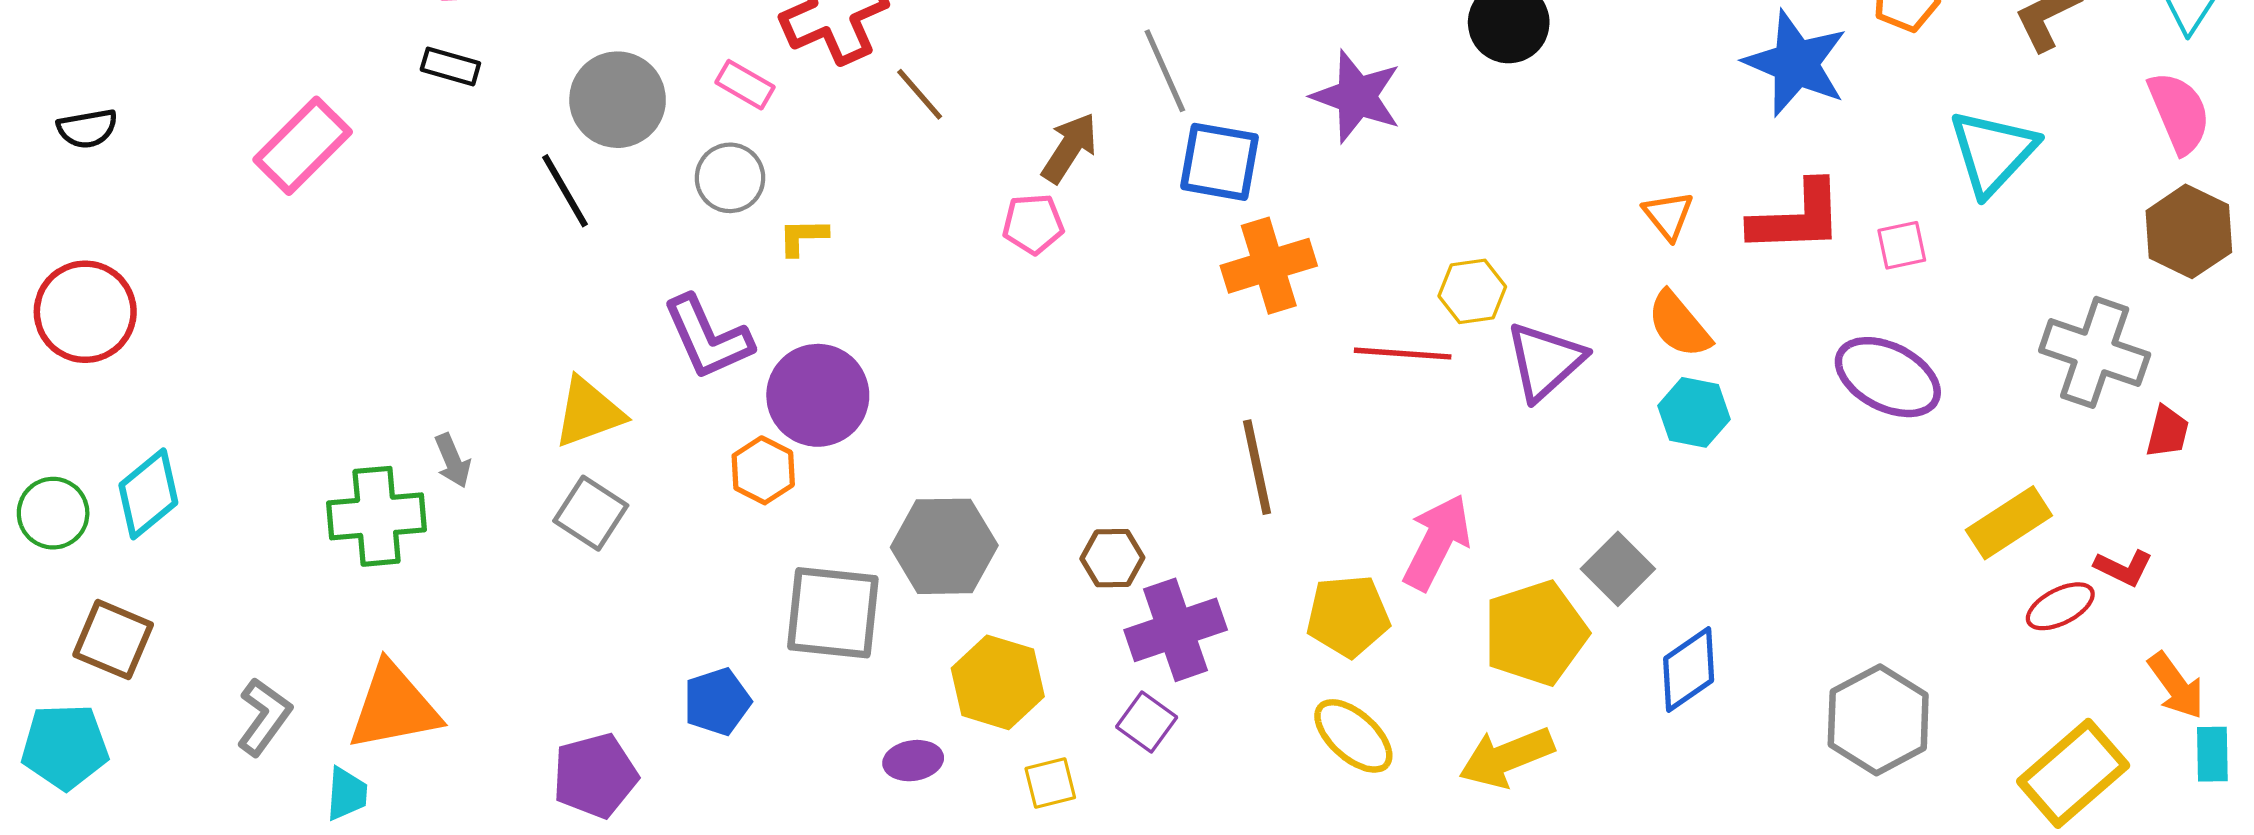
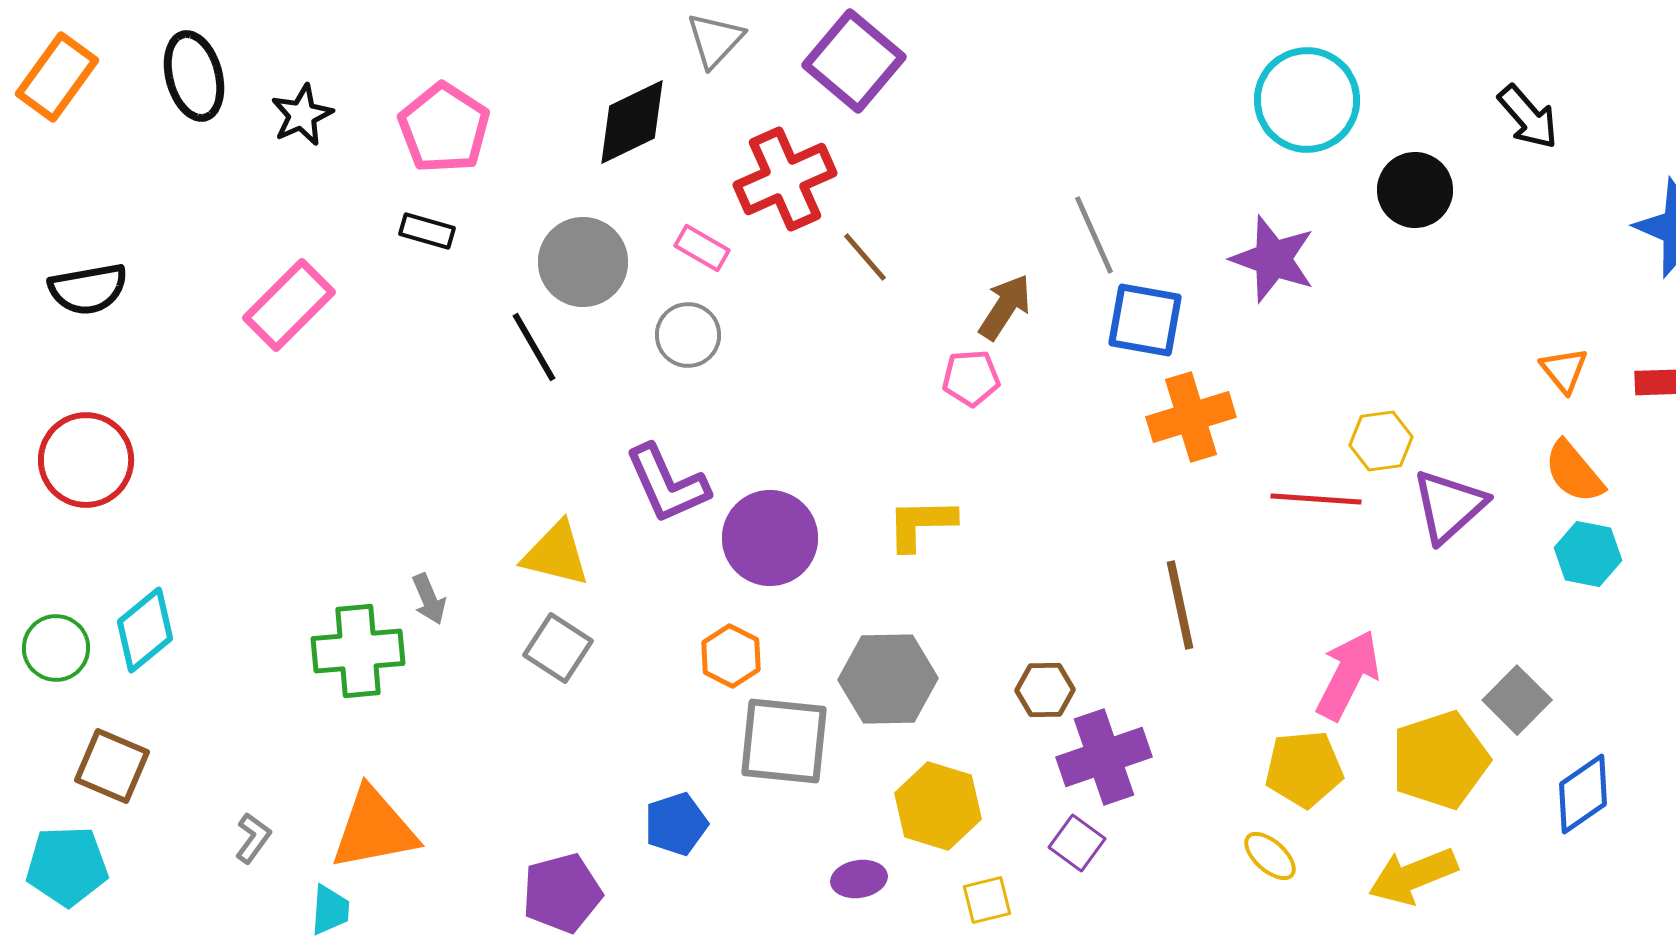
black semicircle: (87, 129) -> (88, 289), size x1.4
yellow L-shape: (803, 237) -> (921, 524), moved, size x1.5
yellow triangle: (589, 412) -> (556, 554), turned 34
orange hexagon: (763, 470) -> (731, 656), moved
yellow pentagon: (1348, 616) -> (1304, 769), moved
gray L-shape: (264, 717) -> (253, 838), size x0.7
yellow ellipse: (1353, 736) -> (1270, 856), size x0.7

